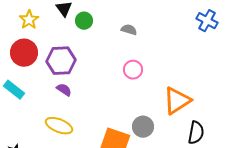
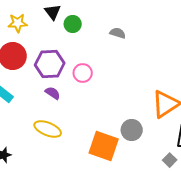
yellow star: (29, 20) -> (18, 23), turned 30
pink circle: (133, 70) -> (83, 73), moved

